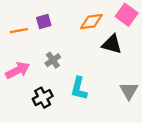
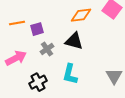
purple square: (44, 22) -> (37, 29), moved
black triangle: (112, 44) -> (74, 41), moved

